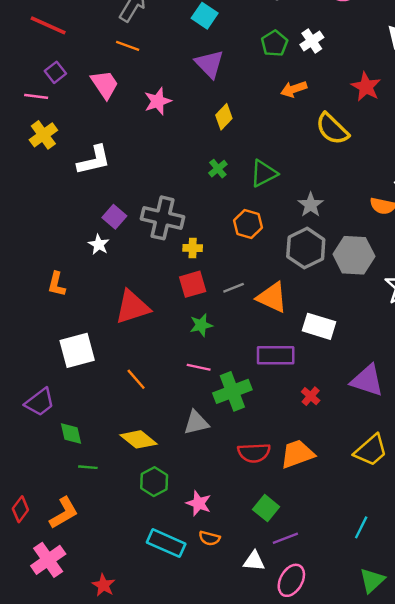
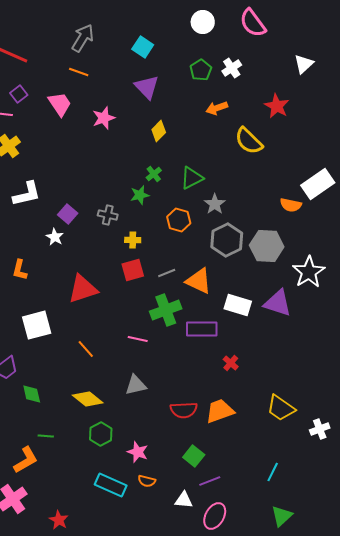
white L-shape: (94, 160) -> (27, 194), moved
gray star: (311, 205) -> (215, 204), moved
gray cross: (163, 218) -> (108, 215), size x0.6
green star: (201, 325) -> (140, 195), moved
purple triangle: (367, 380) -> (278, 303), moved
green cross: (232, 391) -> (166, 310), moved
yellow trapezoid: (371, 450) -> (281, 408), turned 76
green line: (88, 467) -> (46, 436), moved

